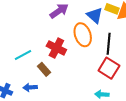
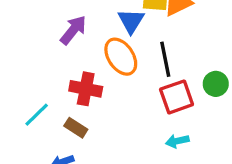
blue triangle: (95, 15) -> (131, 21), turned 36
red square: (109, 68) -> (177, 97), turned -35

